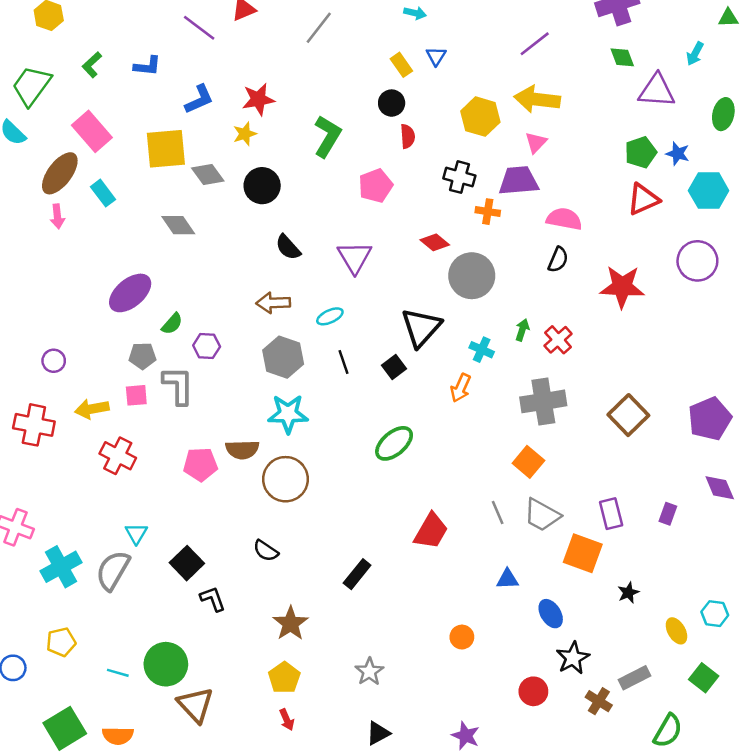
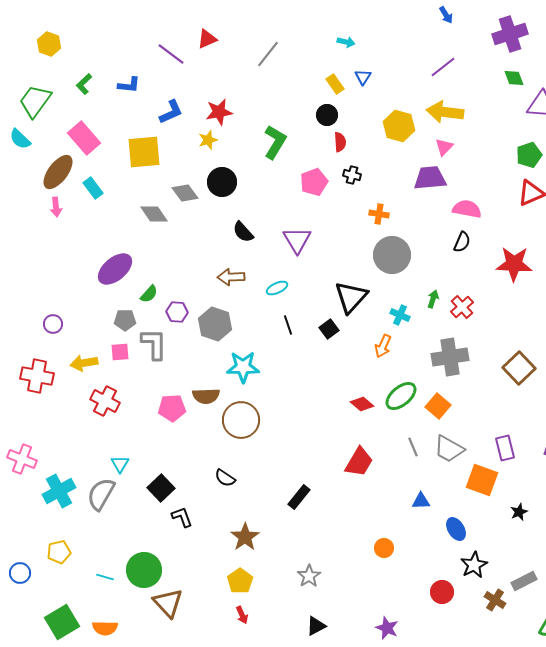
gray diamond: (208, 175) -> (185, 193), moved
black cross: (459, 177) -> (352, 175), moved, size x0.7
orange cross: (488, 212) -> (379, 214), moved
red diamond: (435, 242) -> (362, 404), moved
gray hexagon: (283, 357) -> (215, 324), moved
green ellipse: (394, 443) -> (401, 396), moved

